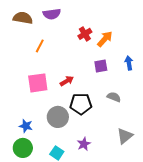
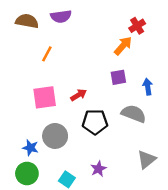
red cross: (85, 34) -> (137, 26), moved
blue arrow: (129, 63) -> (148, 87), moved
gray semicircle: (114, 97) -> (134, 114), size x1.5
gray circle: (58, 117) -> (55, 136), moved

